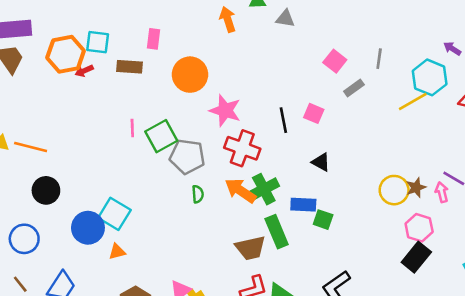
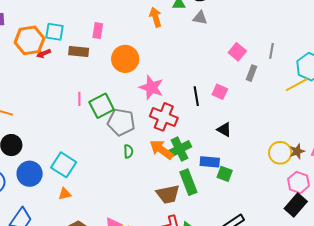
gray rectangle: (354, 88) -> (251, 73), turned -35
blue circle: (88, 228) -> (30, 174), moved

